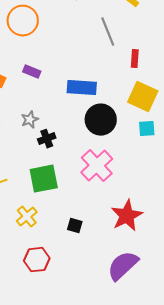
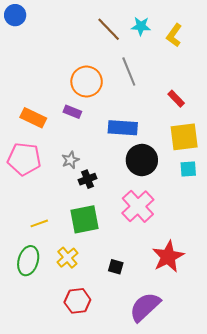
orange circle: (23, 21) -> (87, 82), moved
gray line: (108, 32) -> (129, 71), moved
red rectangle: (135, 59) -> (176, 99), turned -48
yellow square: (143, 97) -> (184, 137), turned -32
purple semicircle: (123, 266) -> (145, 307), moved

